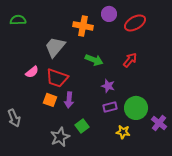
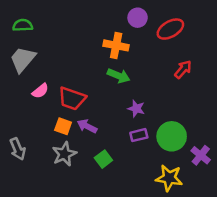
orange cross: (83, 26) -> (116, 45), moved
gray trapezoid: (55, 47) -> (23, 59), moved
red arrow: (130, 60) -> (183, 69), moved
purple arrow: (69, 100) -> (87, 126), turned 112
yellow star: (123, 132) -> (169, 178), moved, size x1.5
gray star: (60, 137) -> (64, 154), moved

